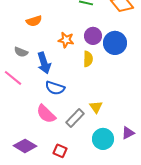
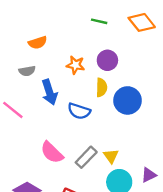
blue circle: (115, 43) -> (128, 100), moved
gray semicircle: (21, 52) -> (27, 71), moved, turned -32
blue semicircle: (55, 88) -> (79, 111), moved
yellow triangle: (96, 107) -> (111, 156), moved

